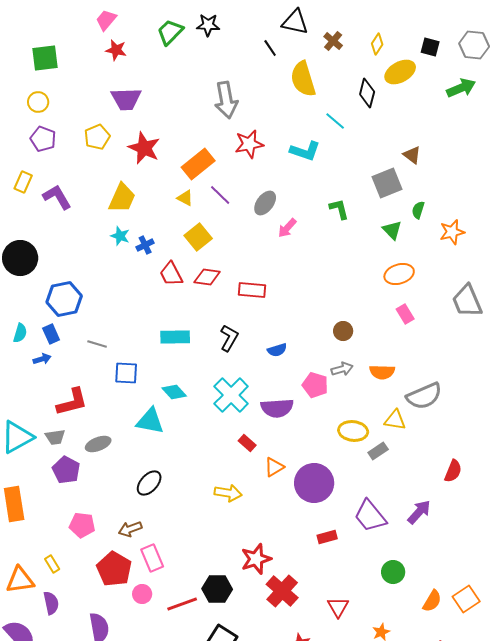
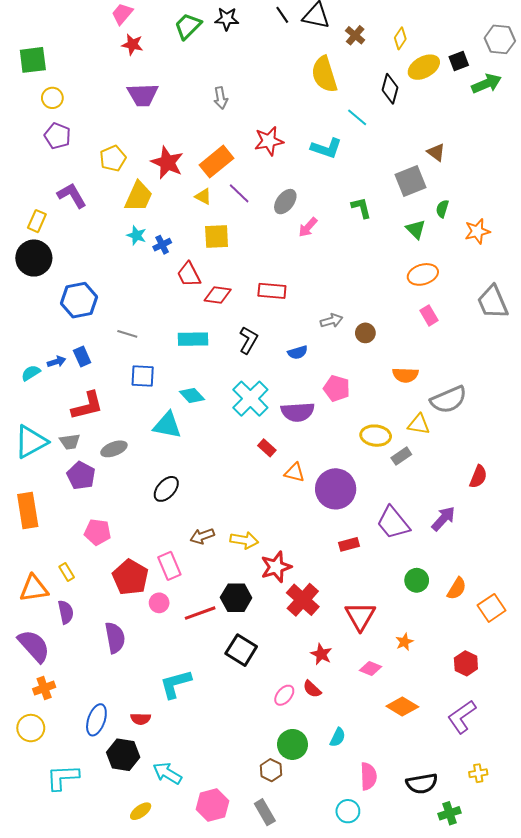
black square: (430, 47) -> (459, 61), moved, turned -36
black line: (270, 48) -> (282, 15), moved
green square: (45, 58) -> (33, 60), moved
gray arrow: (226, 100) -> (221, 98), moved, size x0.6
yellow pentagon: (97, 137) -> (113, 158), moved
red star: (144, 148) -> (167, 163), moved
yellow rectangle: (23, 182) -> (37, 221), moved
yellow square: (198, 237) -> (217, 236), turned 36
red diamond: (207, 277) -> (218, 295), moved
cyan semicircle: (20, 333) -> (31, 373), moved, turned -138
blue rectangle: (51, 334) -> (82, 357), moved
gray line: (97, 344) -> (127, 334), moved
gray arrow: (342, 369) -> (331, 321), moved
orange triangle: (274, 467) -> (295, 473), turned 45
yellow arrow: (228, 493) -> (244, 540), moved
brown arrow: (130, 529) -> (202, 536), moved
orange semicircle: (432, 601) -> (457, 588), moved
red triangle: (338, 607) -> (360, 616), size x1.4

